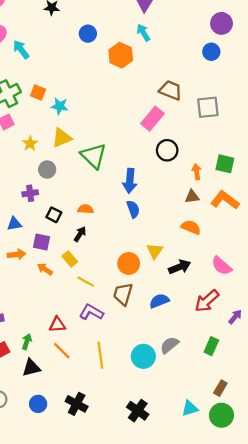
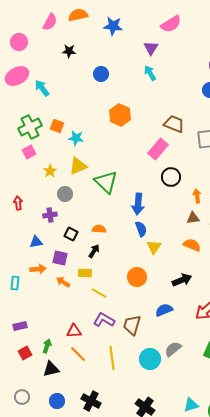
orange hexagon: (121, 55) -> (120, 115), moved
yellow triangle: (155, 251) -> (154, 247), moved
yellow rectangle: (70, 259) -> (85, 273), turned -48
brown trapezoid: (123, 294) -> (132, 325), moved

